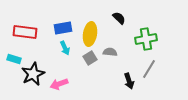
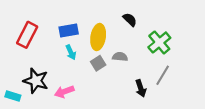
red rectangle: (25, 32) -> (27, 35), turned -70
green cross: (146, 39) -> (159, 42), turned -30
cyan rectangle: (14, 59) -> (13, 96), moved
black star: (33, 74) -> (36, 81), turned -30

